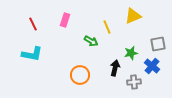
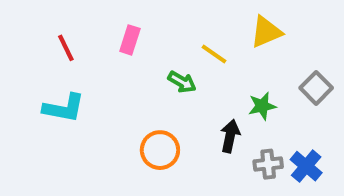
yellow line: (107, 27) -> (214, 54), turned -32
gray square: (158, 44) -> (316, 88), turned -35
blue cross: (152, 66) -> (306, 166), moved

